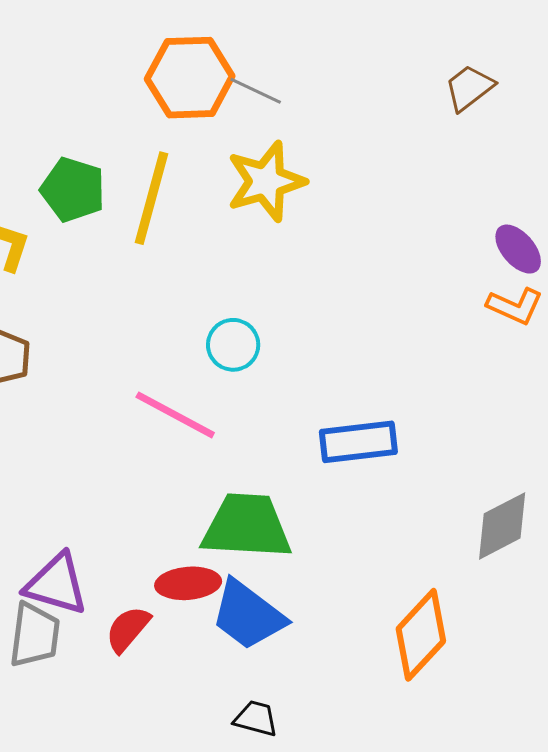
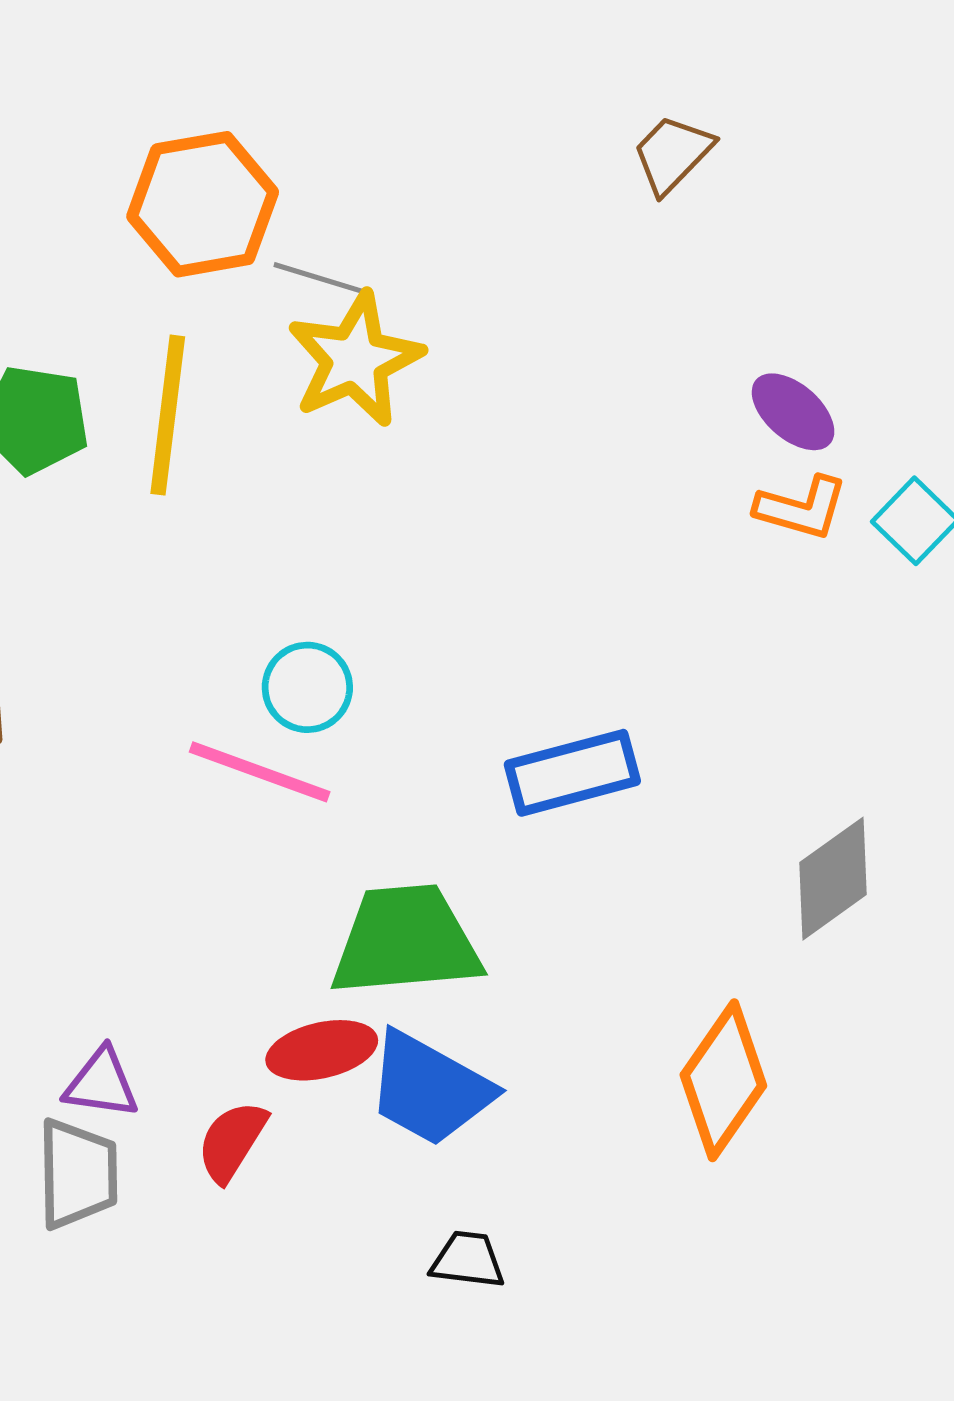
gray line: (256, 91) -> (318, 278), moved
cyan circle: (233, 345) -> (307, 687), moved
purple triangle: (56, 584) -> (101, 1083), size x0.7

